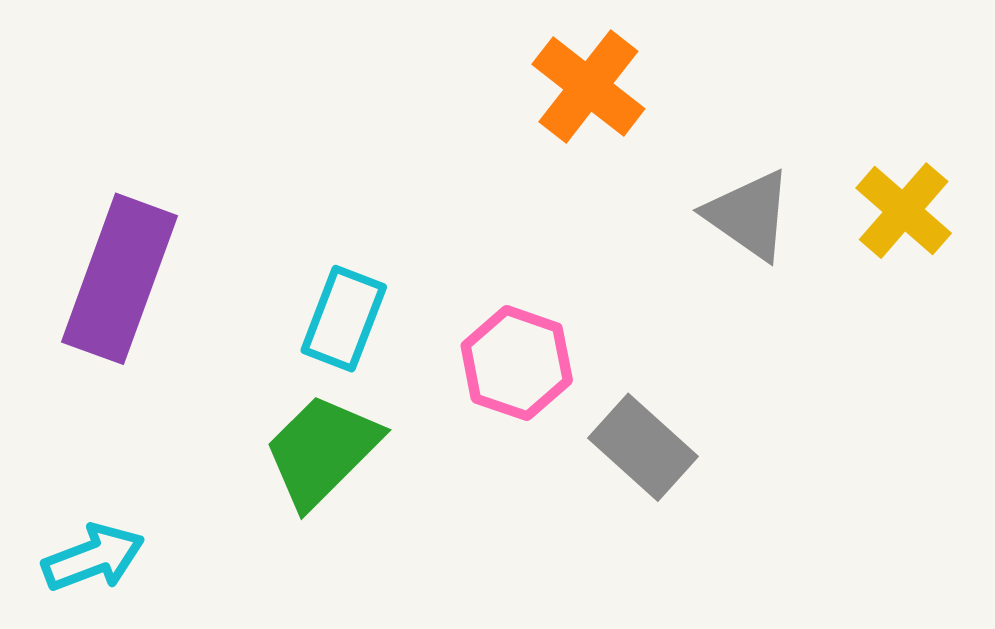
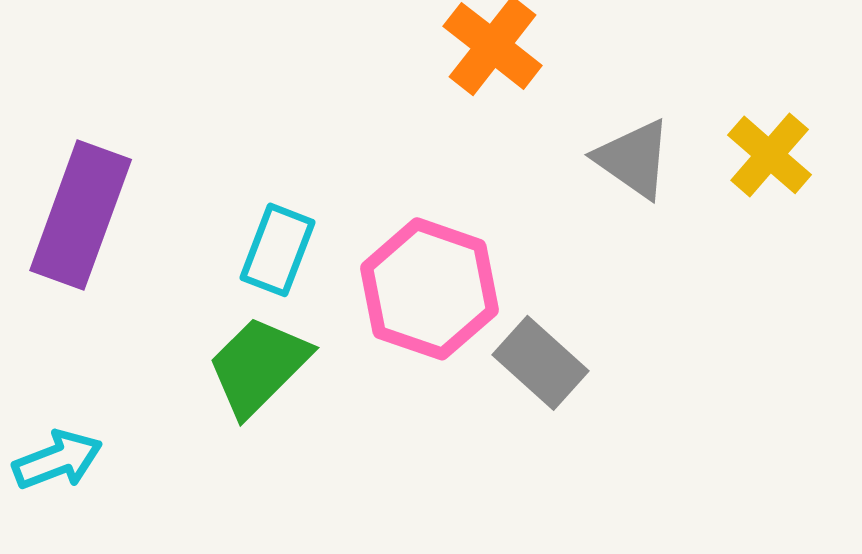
pink hexagon: (517, 363) -> (430, 289), size x1.4

